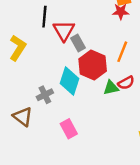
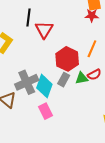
gray rectangle: (78, 43) -> (64, 80), moved, turned 56
cyan diamond: (70, 81) -> (44, 86), moved
gray cross: (45, 95) -> (27, 82), size x1.6

